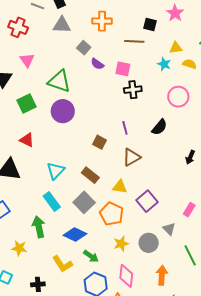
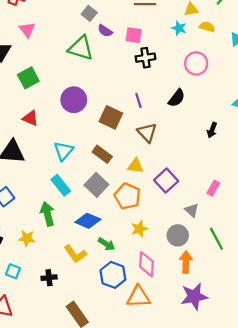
green triangle: (59, 81) -> (81, 48), moved
purple circle: (63, 111) -> (74, 100), moved
brown square: (99, 142) -> (111, 117), size x1.5
brown triangle: (131, 157) -> (147, 133), turned -42
gray circle: (149, 243) -> (178, 235), moved

